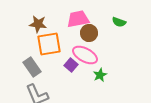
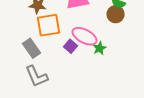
brown circle: (89, 33) -> (116, 14), moved
green star: (100, 75) -> (100, 48), moved

